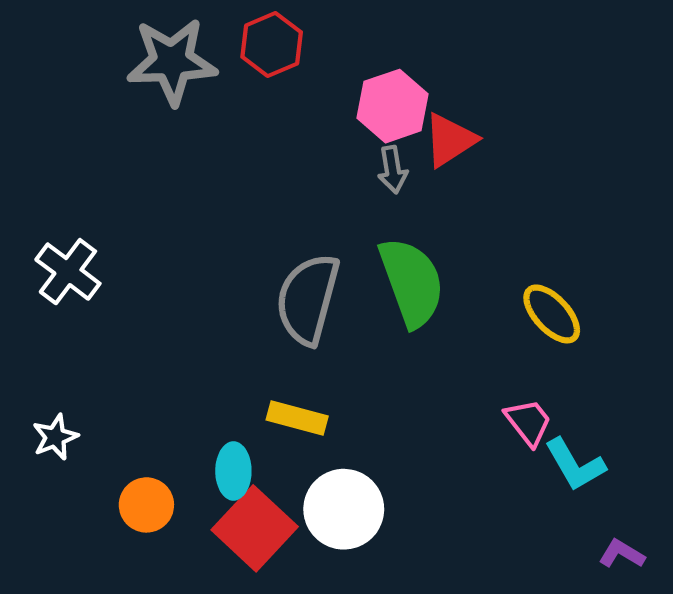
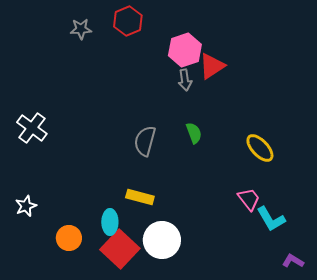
gray star: (172, 61) -> (81, 29), size x0.5
green semicircle: (412, 282) -> (194, 133), size x0.5
gray semicircle: (308, 299) -> (145, 141), size x0.7

